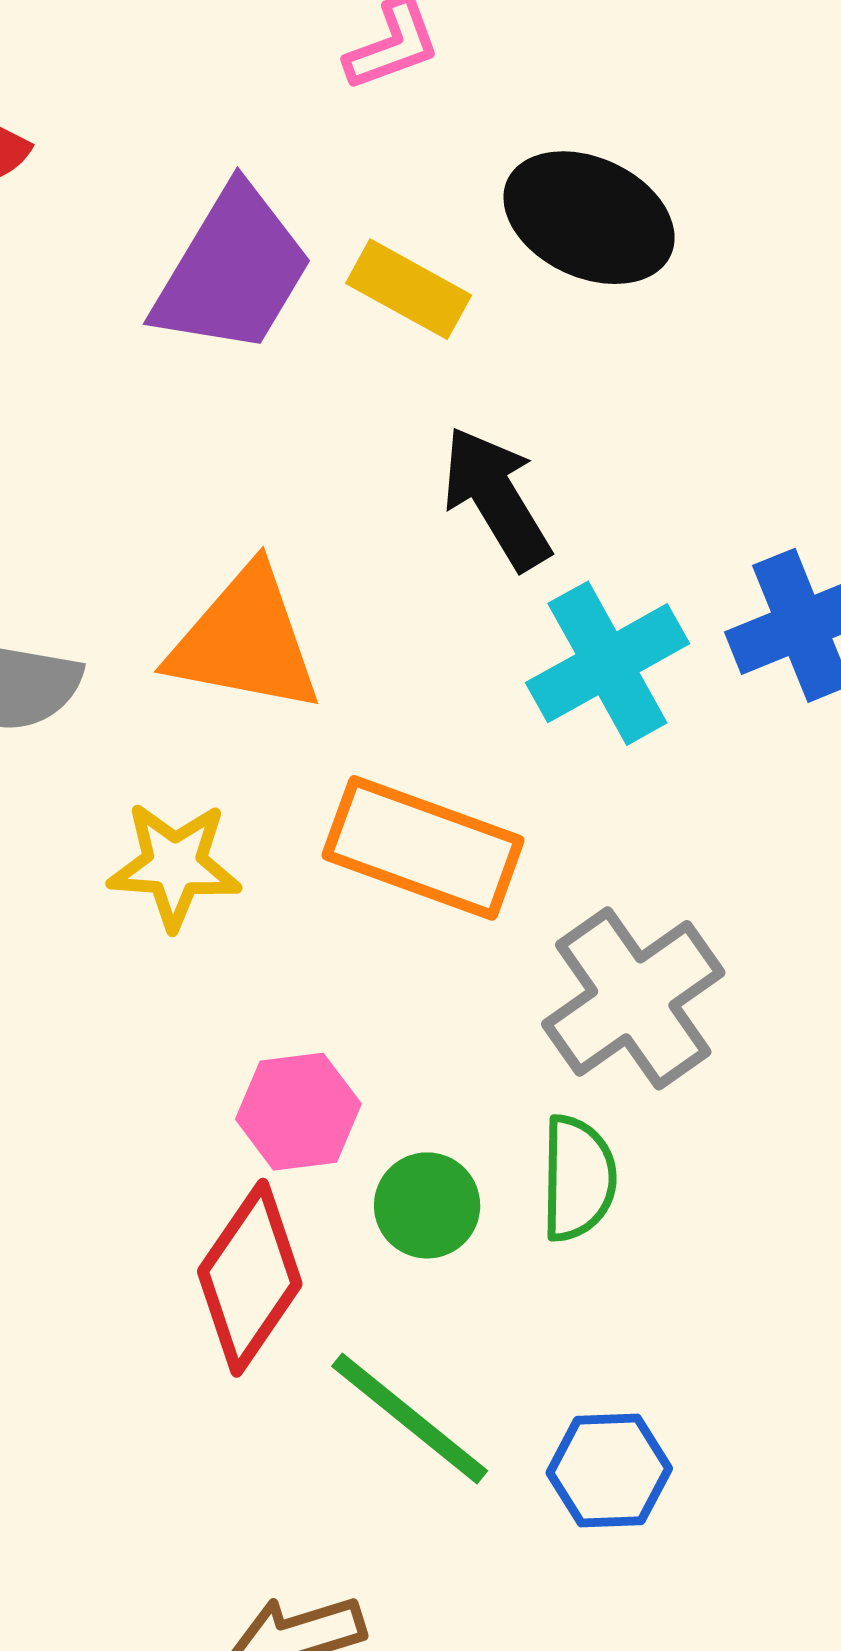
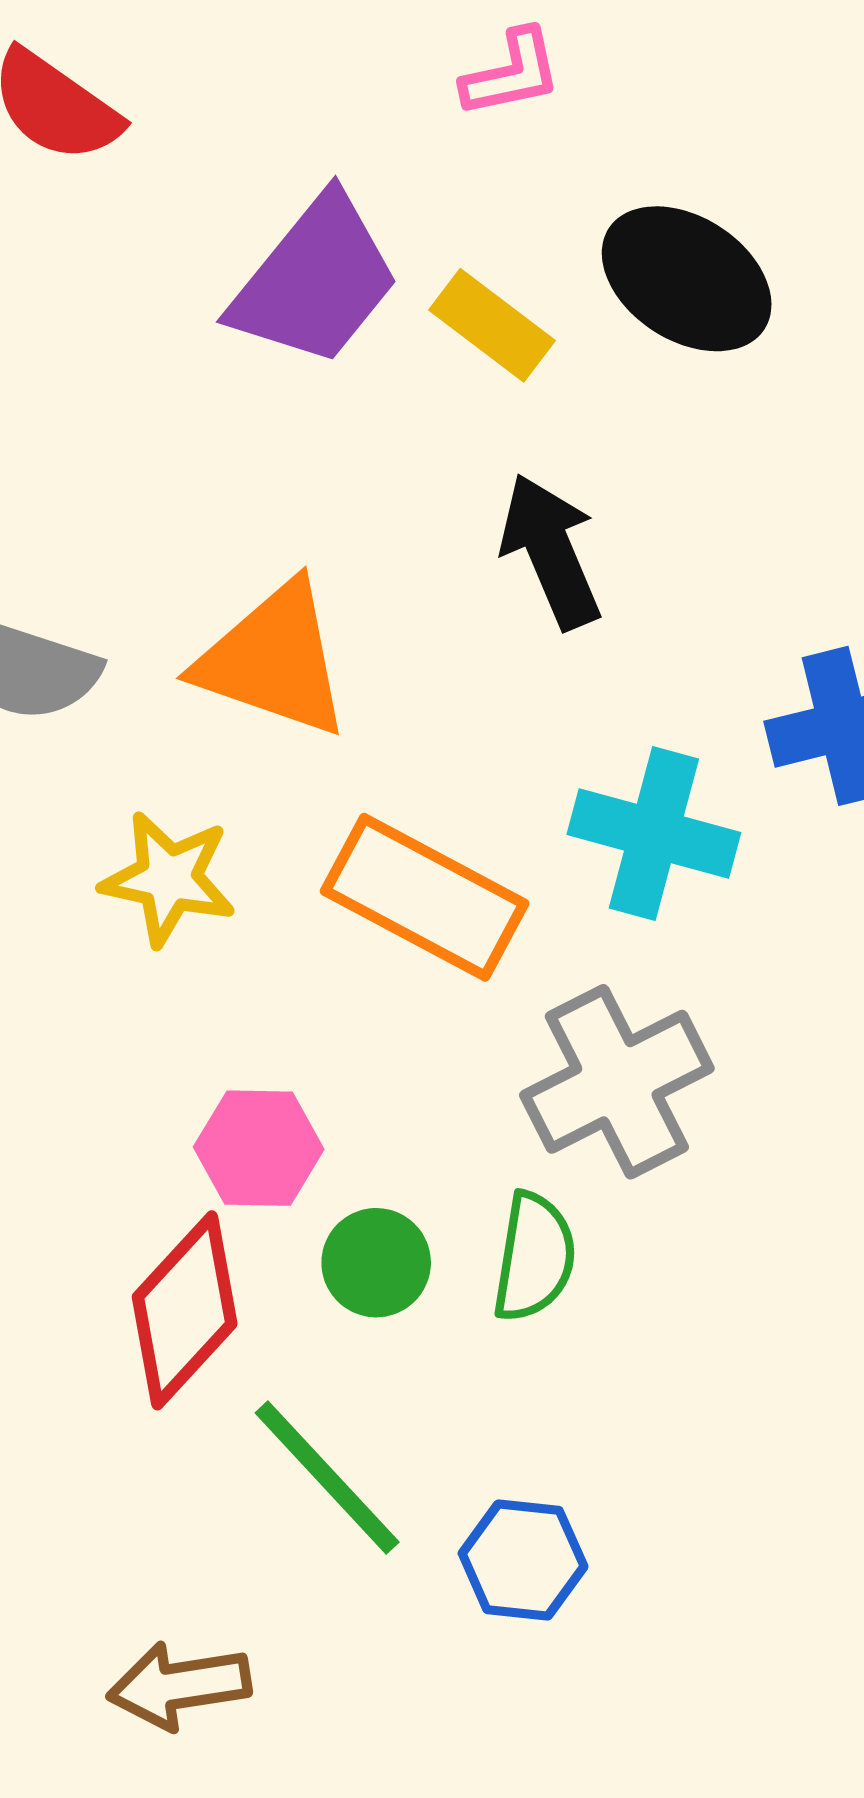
cyan cross: (607, 663) -> (654, 834), moved, turned 36

